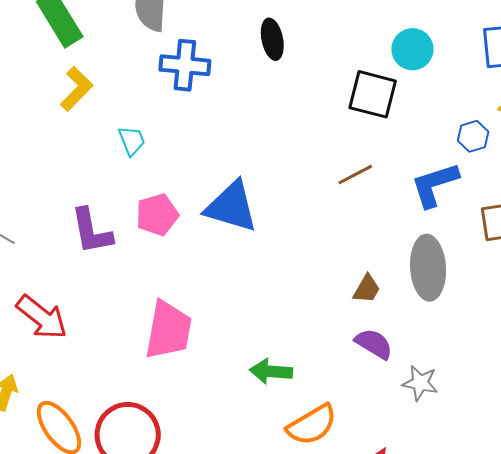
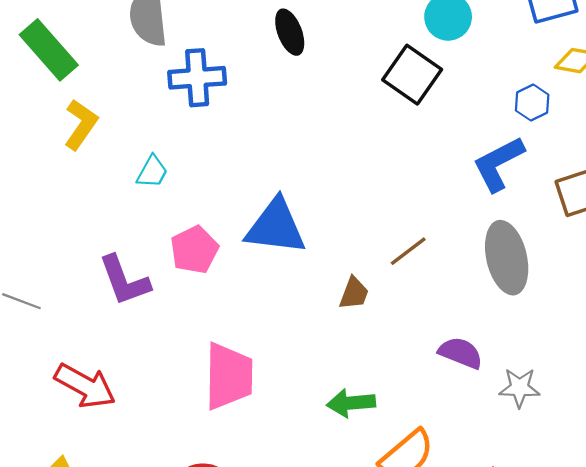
black square: (373, 94) -> (412, 75), turned 30
cyan trapezoid: (132, 141) -> (152, 172), turned 60
brown line: (355, 175) -> (408, 251), moved
brown trapezoid: (367, 289) -> (354, 293), moved

